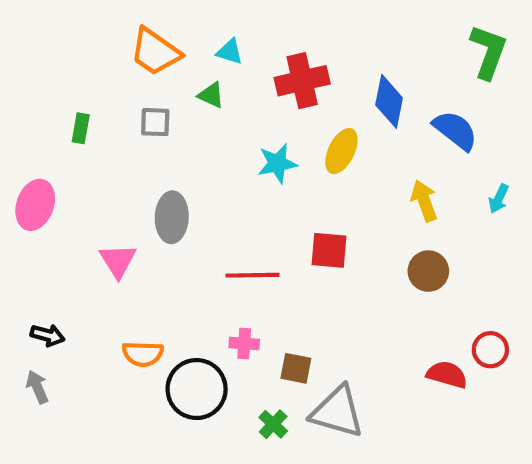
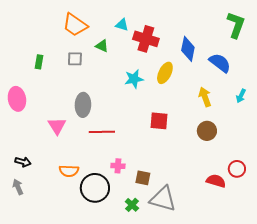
cyan triangle: (230, 52) -> (122, 25), moved
red cross: (302, 81) -> (146, 39), turned 30
pink ellipse: (35, 205) -> (17, 99), turned -30
red line: (252, 275) -> (102, 132), moved

